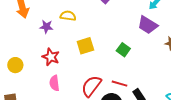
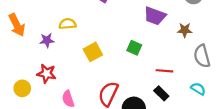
red star: (51, 57) -> (46, 74), moved
red line: (120, 84) -> (164, 71), moved

